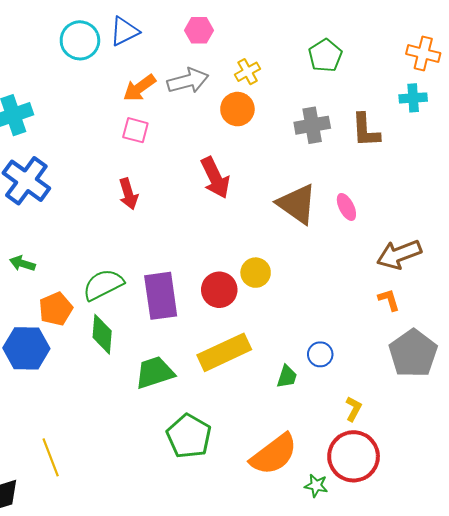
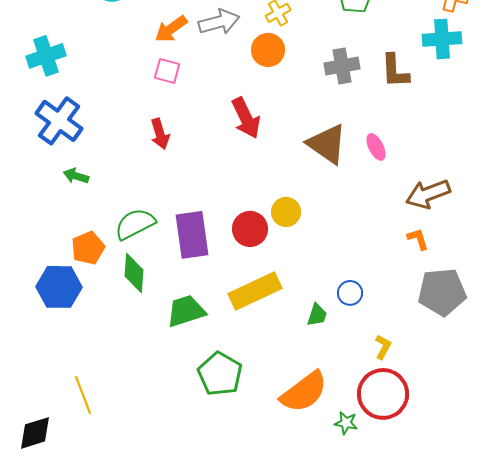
cyan cross: (413, 98) -> (442, 39), size x1.4
green arrow: (22, 264) -> (76, 176), moved
gray pentagon: (413, 353) -> (442, 292), turned 30

